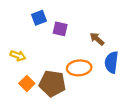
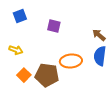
blue square: (39, 18) -> (20, 16), moved
brown arrow: (97, 39) -> (99, 35), moved

